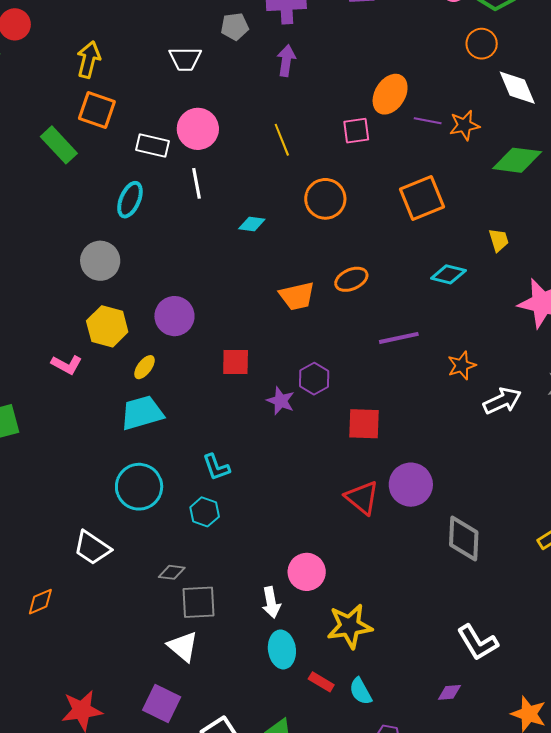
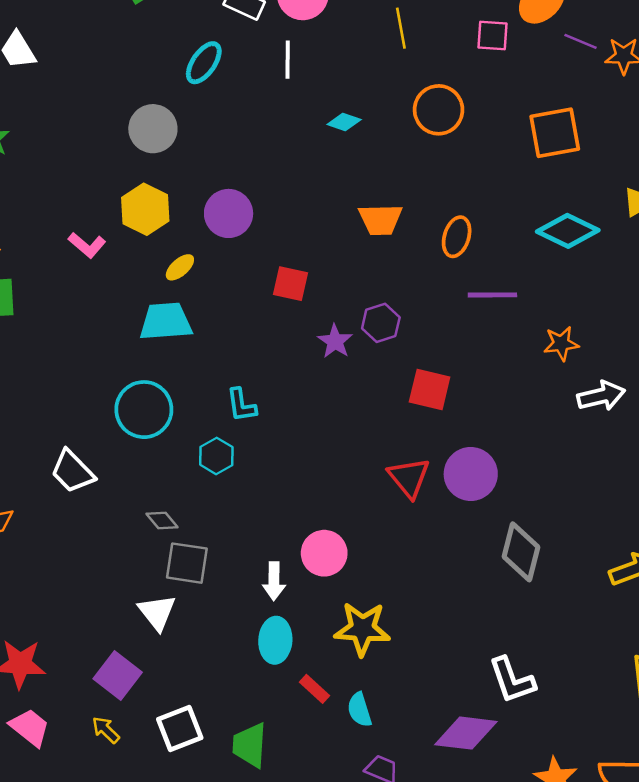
cyan diamond: (448, 274) -> (568, 231), size x1.4
orange ellipse: (351, 279) -> (457, 237), moved, turned -60
gray diamond: (172, 572) -> (162, 520), turned 32
purple diamond: (449, 692) -> (466, 733), size x2.0

